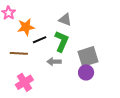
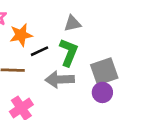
gray triangle: (65, 20) -> (72, 23), turned -32
gray arrow: (54, 62) -> (60, 79), size x1.5

